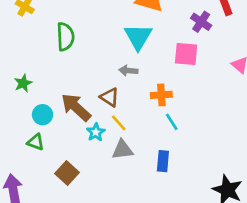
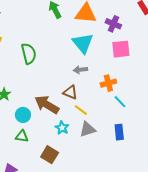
purple cross: (201, 22) -> (113, 24), moved
cyan star: (96, 132) -> (62, 128), moved

